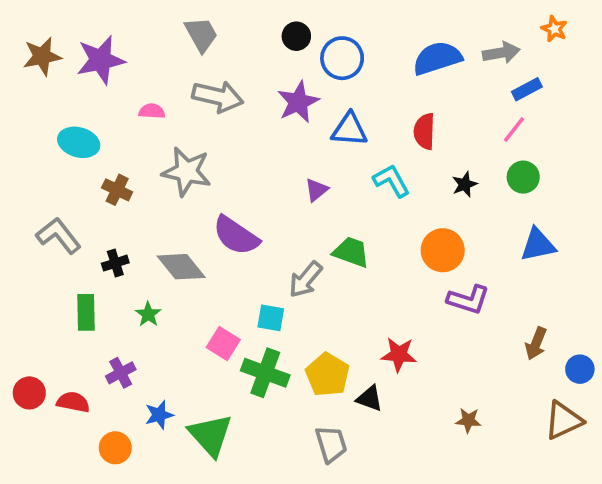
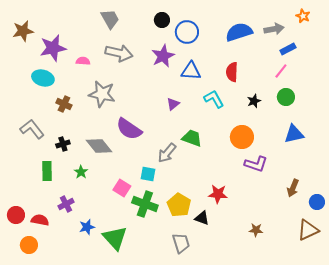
purple star: (101, 60) -> (53, 48), moved
orange circle: (115, 448) -> (29, 245), moved

